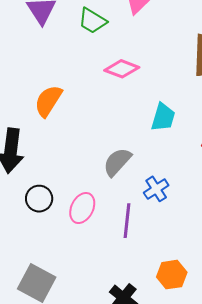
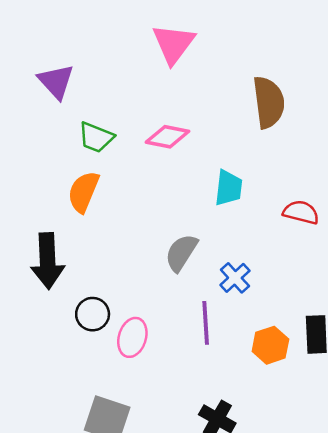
green trapezoid: (92, 21) -> (96, 137), moved
pink ellipse: (82, 208) -> (132, 337), moved
orange hexagon: (172, 275) -> (270, 345), moved

